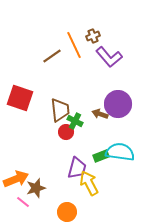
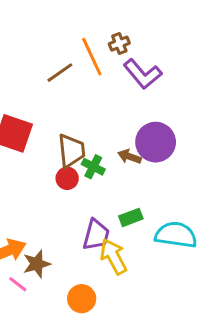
red circle: (66, 132) -> (67, 178), moved
cyan semicircle: (120, 152) -> (176, 235), moved

